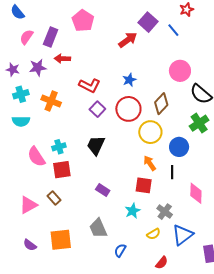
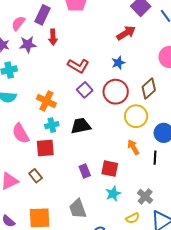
pink semicircle: (27, 37) -> (18, 23), moved
red arrow: (128, 40) -> (126, 33), moved
red arrow: (62, 59) -> (53, 37), turned -98
orange cross: (51, 101) -> (46, 101), moved
black trapezoid: (96, 145) -> (81, 126), turned 50
cyan cross: (59, 147) -> (52, 125), moved
red square: (144, 185) -> (110, 169), moved
purple rectangle: (103, 190) -> (85, 171), turned 32

